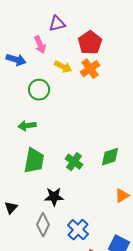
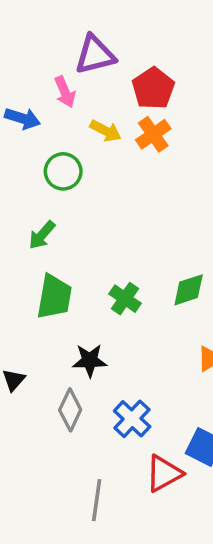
purple triangle: (57, 24) -> (95, 55), size x1.4
green arrow: (27, 126) -> (42, 235), turned -42

